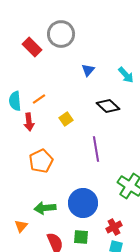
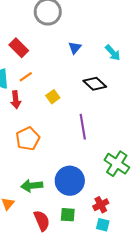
red rectangle: (32, 47) -> (19, 48), moved

